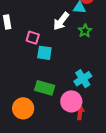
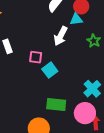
green star: (85, 31) -> (94, 41), moved
cyan square: (44, 53) -> (50, 70), turned -35

